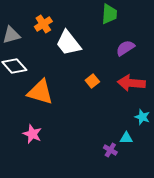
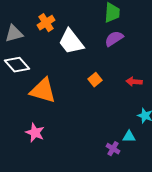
purple semicircle: (125, 48) -> (114, 39), moved
red arrow: (131, 83) -> (134, 82), size x0.6

